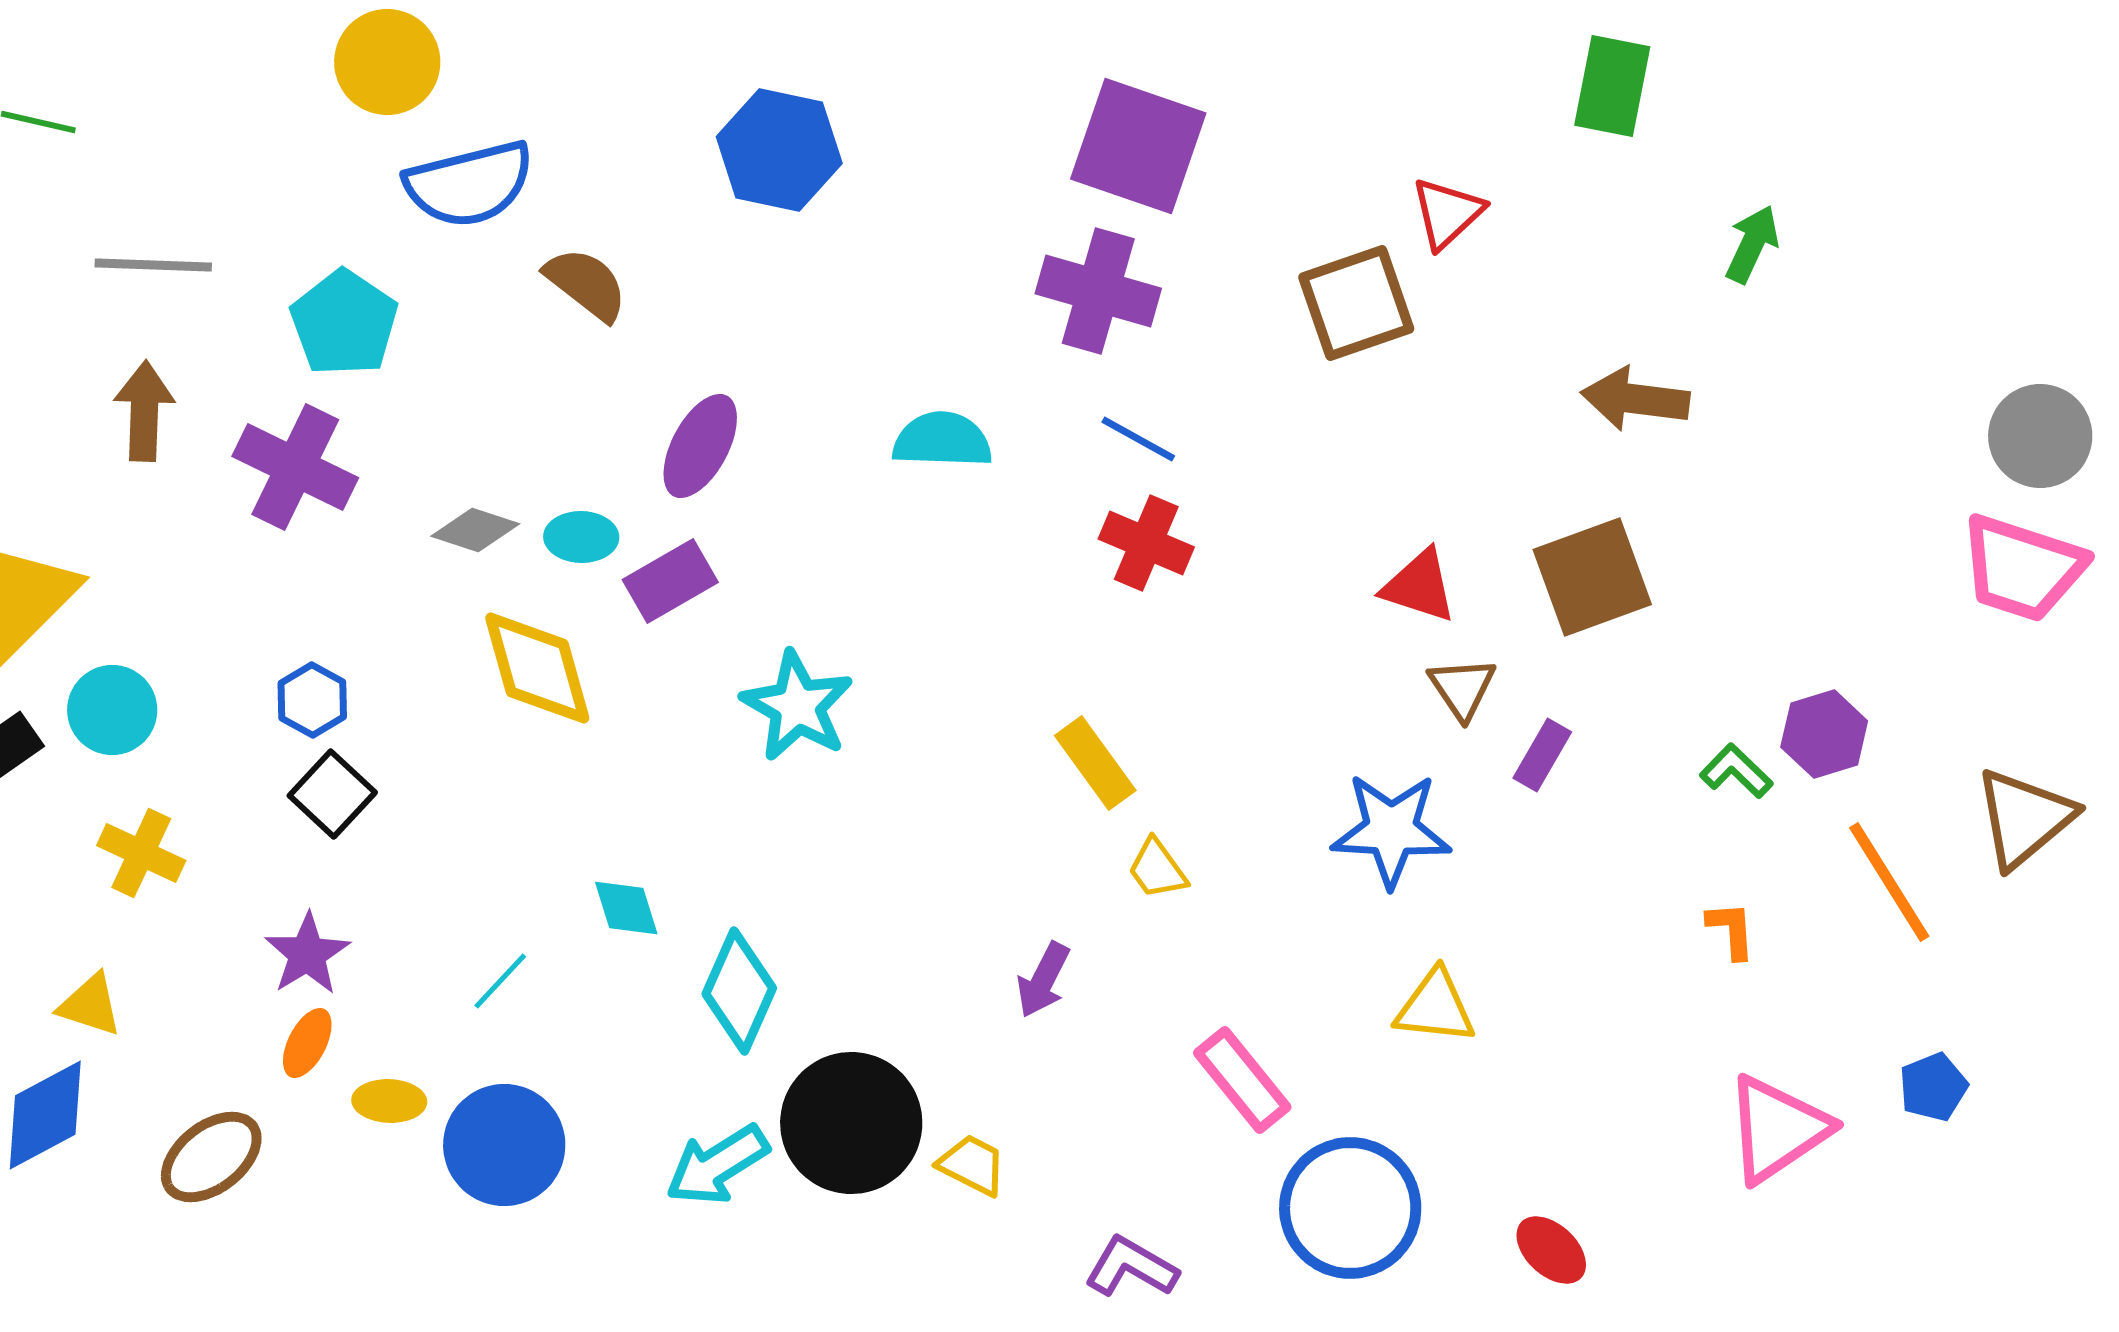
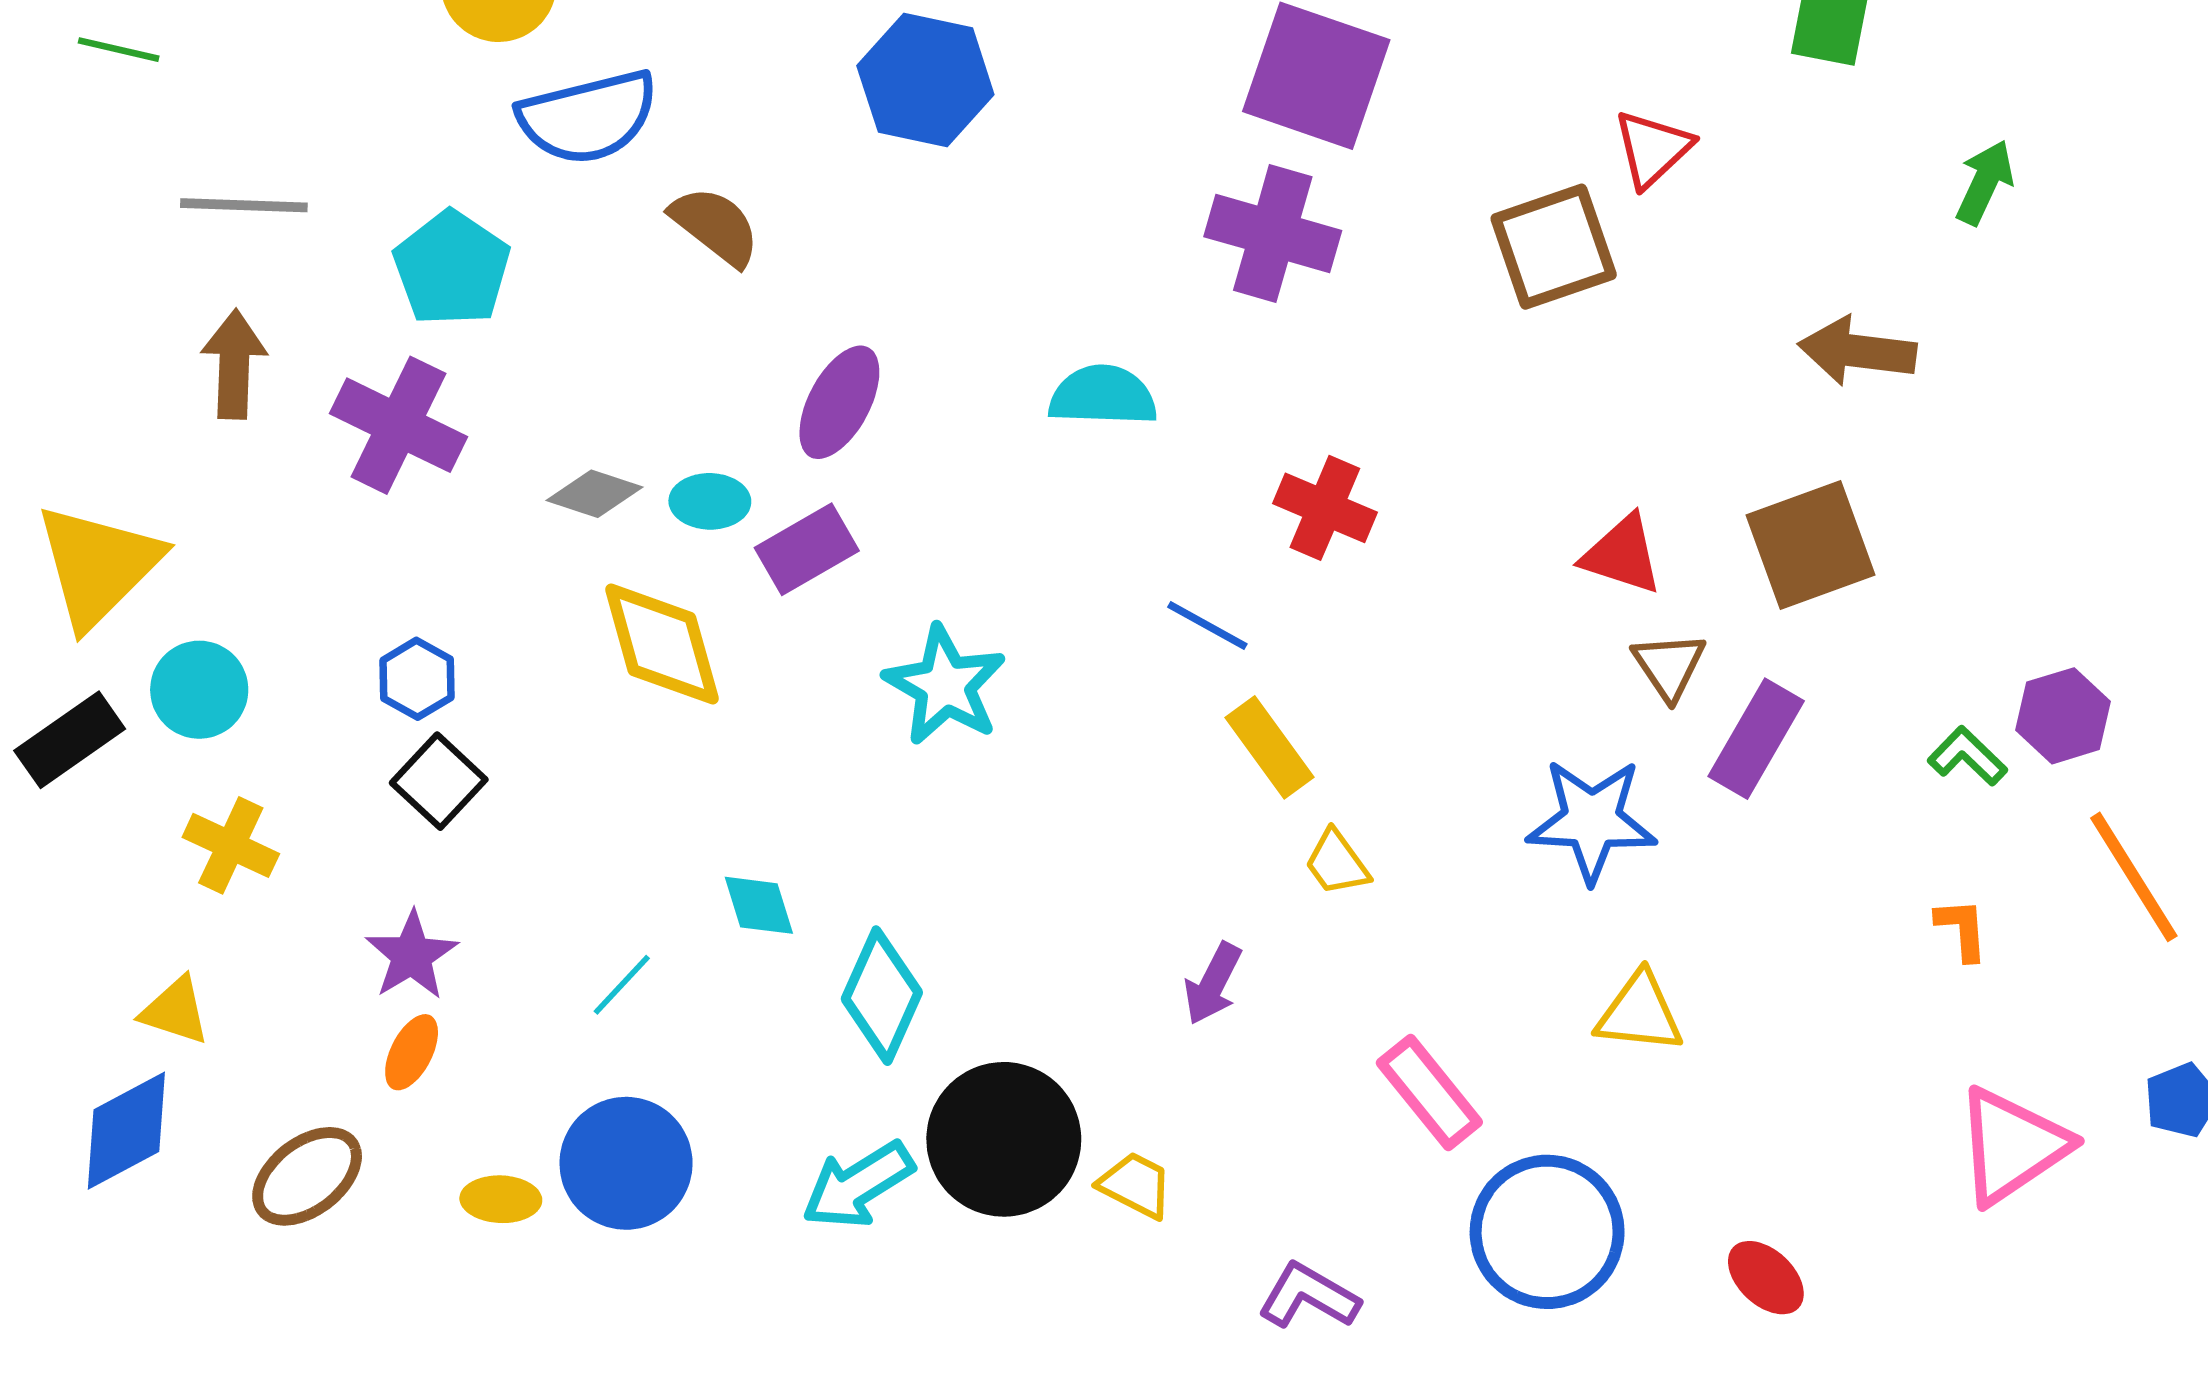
blue line: (1138, 439) -> (1207, 625), moved
purple rectangle: (1542, 755) -> (1756, 739), size x1.5
yellow ellipse: (389, 1101) -> (501, 1199), moved

